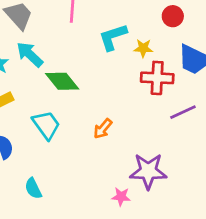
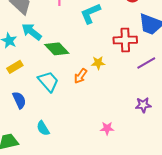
yellow star: (143, 48) -> (98, 63), moved
orange arrow: (103, 129) -> (81, 76), moved
purple star: (148, 171) -> (143, 105), moved, size x0.6

